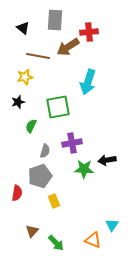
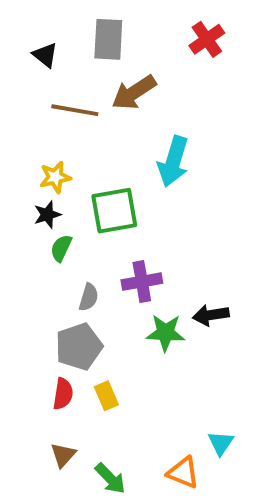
red cross: (89, 32) -> (207, 39), moved, turned -30
yellow star: (25, 77) -> (55, 177), moved
black star: (18, 102) -> (47, 215), moved
red semicircle: (17, 193) -> (63, 394), moved

